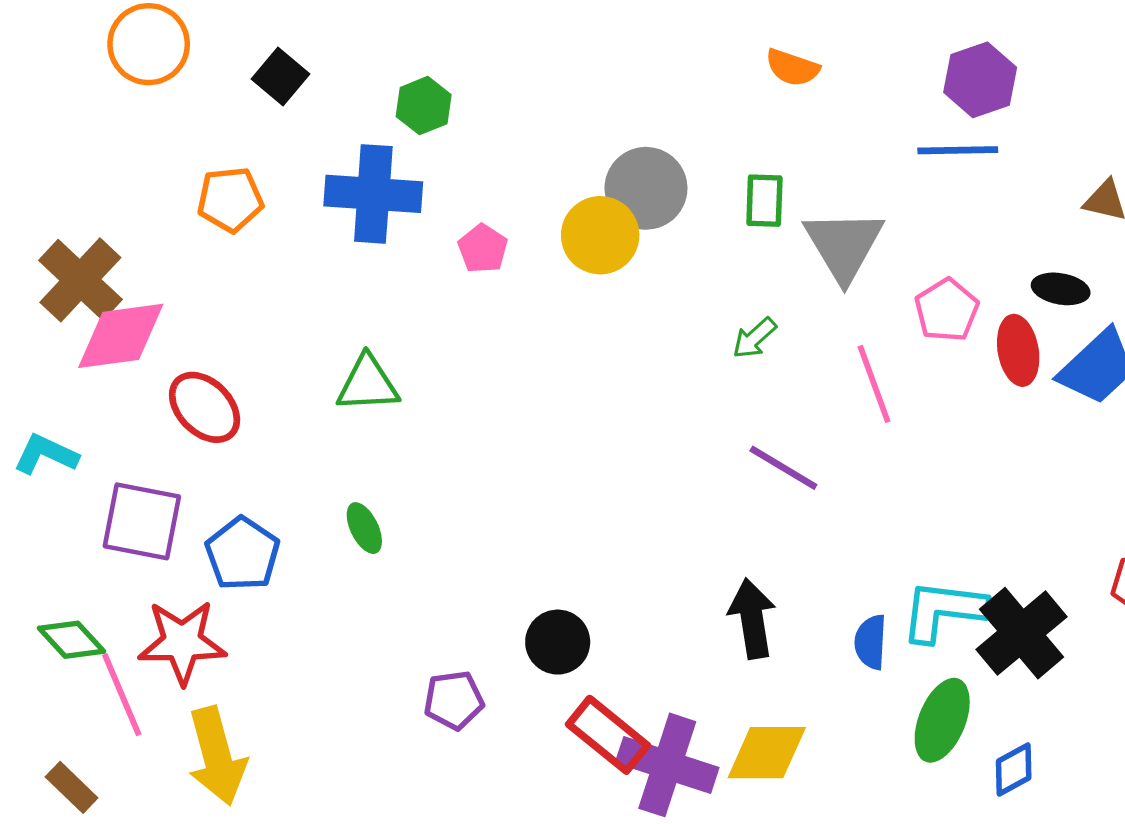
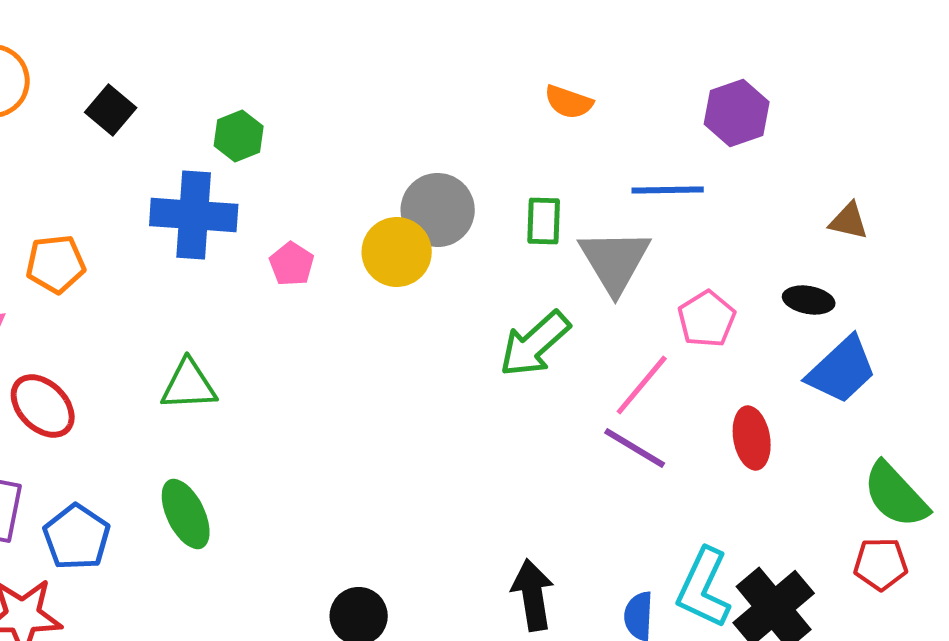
blue line: (958, 150) -> (668, 190), moved
orange pentagon: (230, 199) -> (56, 264), moved
green arrow: (754, 338) -> (535, 344), size x1.8
red ellipse: (1018, 350) -> (752, 438), moved
pink line: (874, 384) -> (642, 385), turned 60
purple line: (783, 468) -> (635, 448), moved
green ellipse: (364, 528) -> (186, 514), size x1.5
cyan L-shape: (943, 611) -> (704, 588), turned -72

